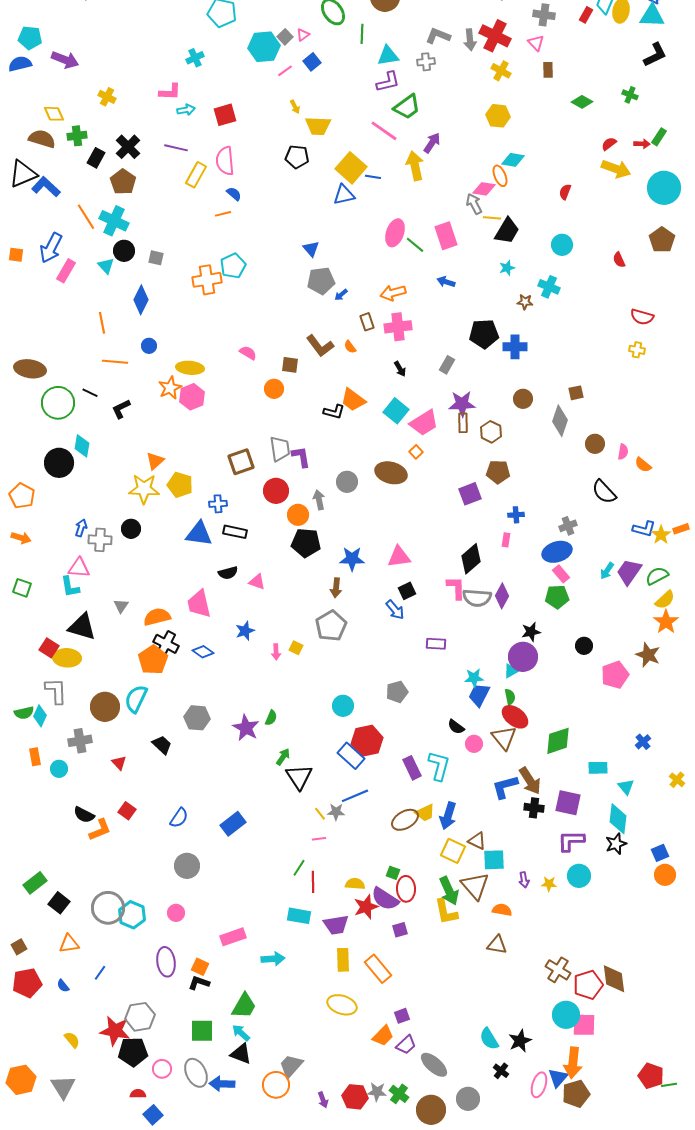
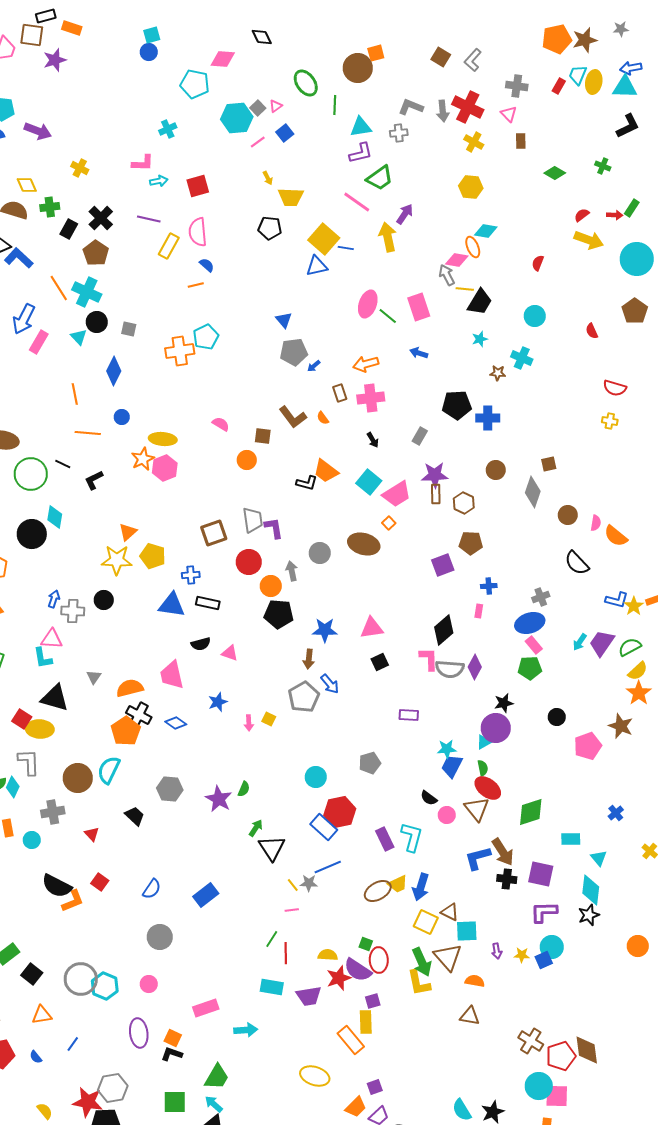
orange semicircle: (643, 465) -> (616, 536), size x1.4
blue arrow: (395, 610) -> (330, 684), moved
black semicircle: (84, 815) -> (57, 886), size x1.4
blue square: (660, 853) -> (544, 960), moved
yellow rectangle: (343, 960) -> (366, 1022), moved

